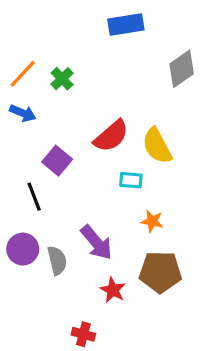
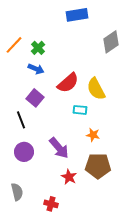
blue arrow: (23, 113) -> (36, 69), moved
purple circle: (23, 249) -> (24, 152), moved
gray semicircle: (57, 261) -> (17, 192), moved

